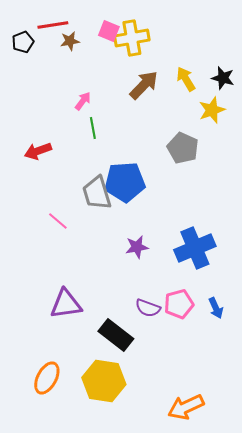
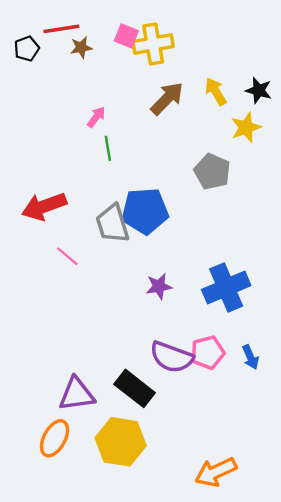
red arrow: (38, 151) -> (44, 206), moved, size x1.4
purple triangle: (66, 304) -> (77, 394), moved
purple semicircle: (148, 308) -> (172, 357), size x1.5

